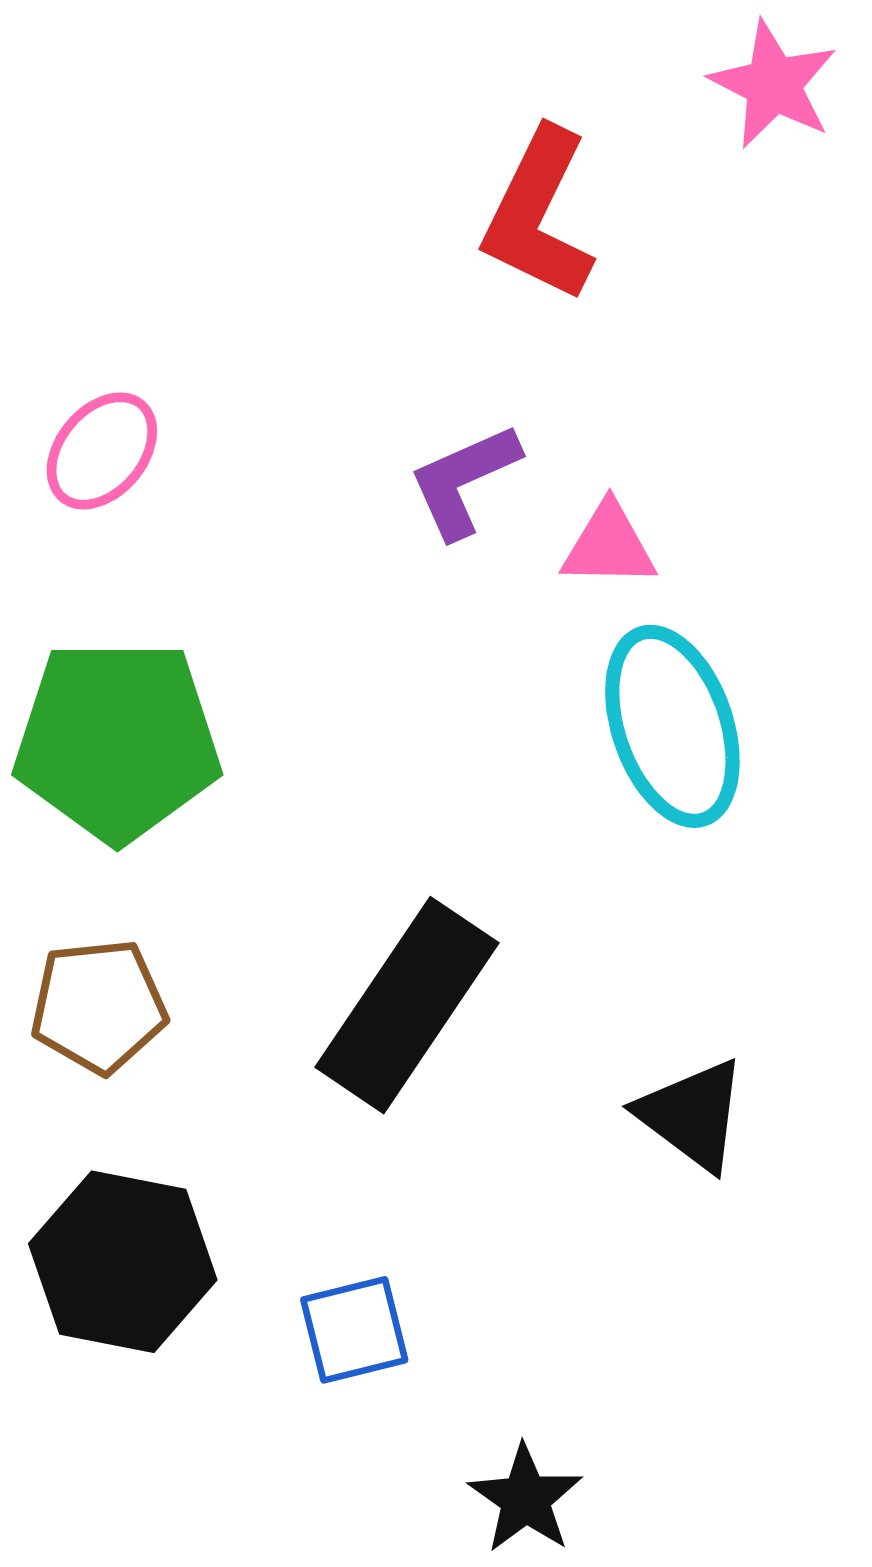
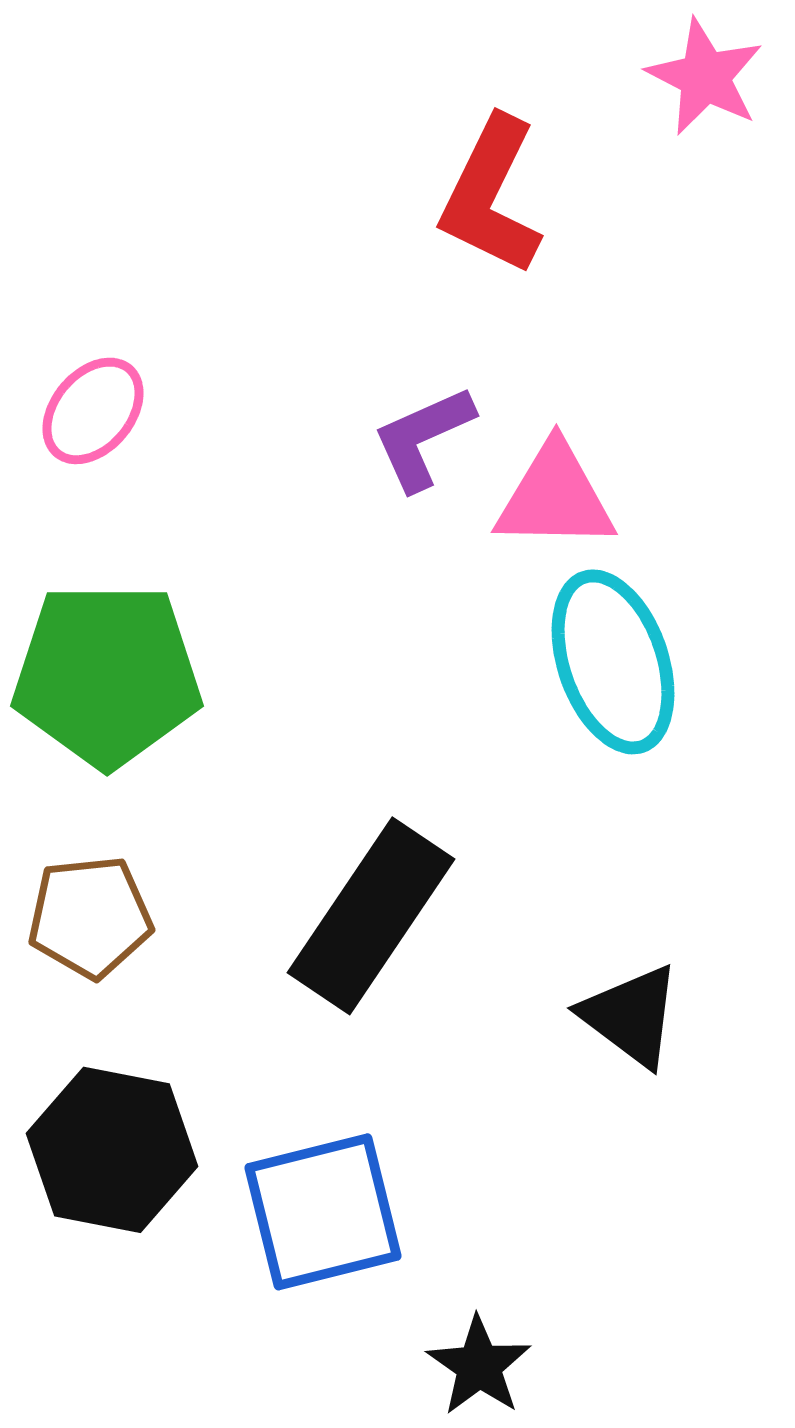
pink triangle: (609, 545) -> (555, 497), size x1.4
blue square: (354, 1330) -> (323, 1212), size x1.6

